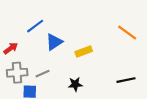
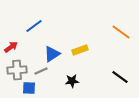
blue triangle: (54, 42) -> (52, 54), moved
black line: (126, 80) -> (120, 77), turned 48

